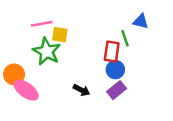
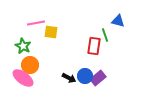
green star: (47, 52) -> (23, 46), moved, size x0.7
blue circle: (115, 70) -> (85, 76), moved
orange circle: (14, 74) -> (30, 65), moved

